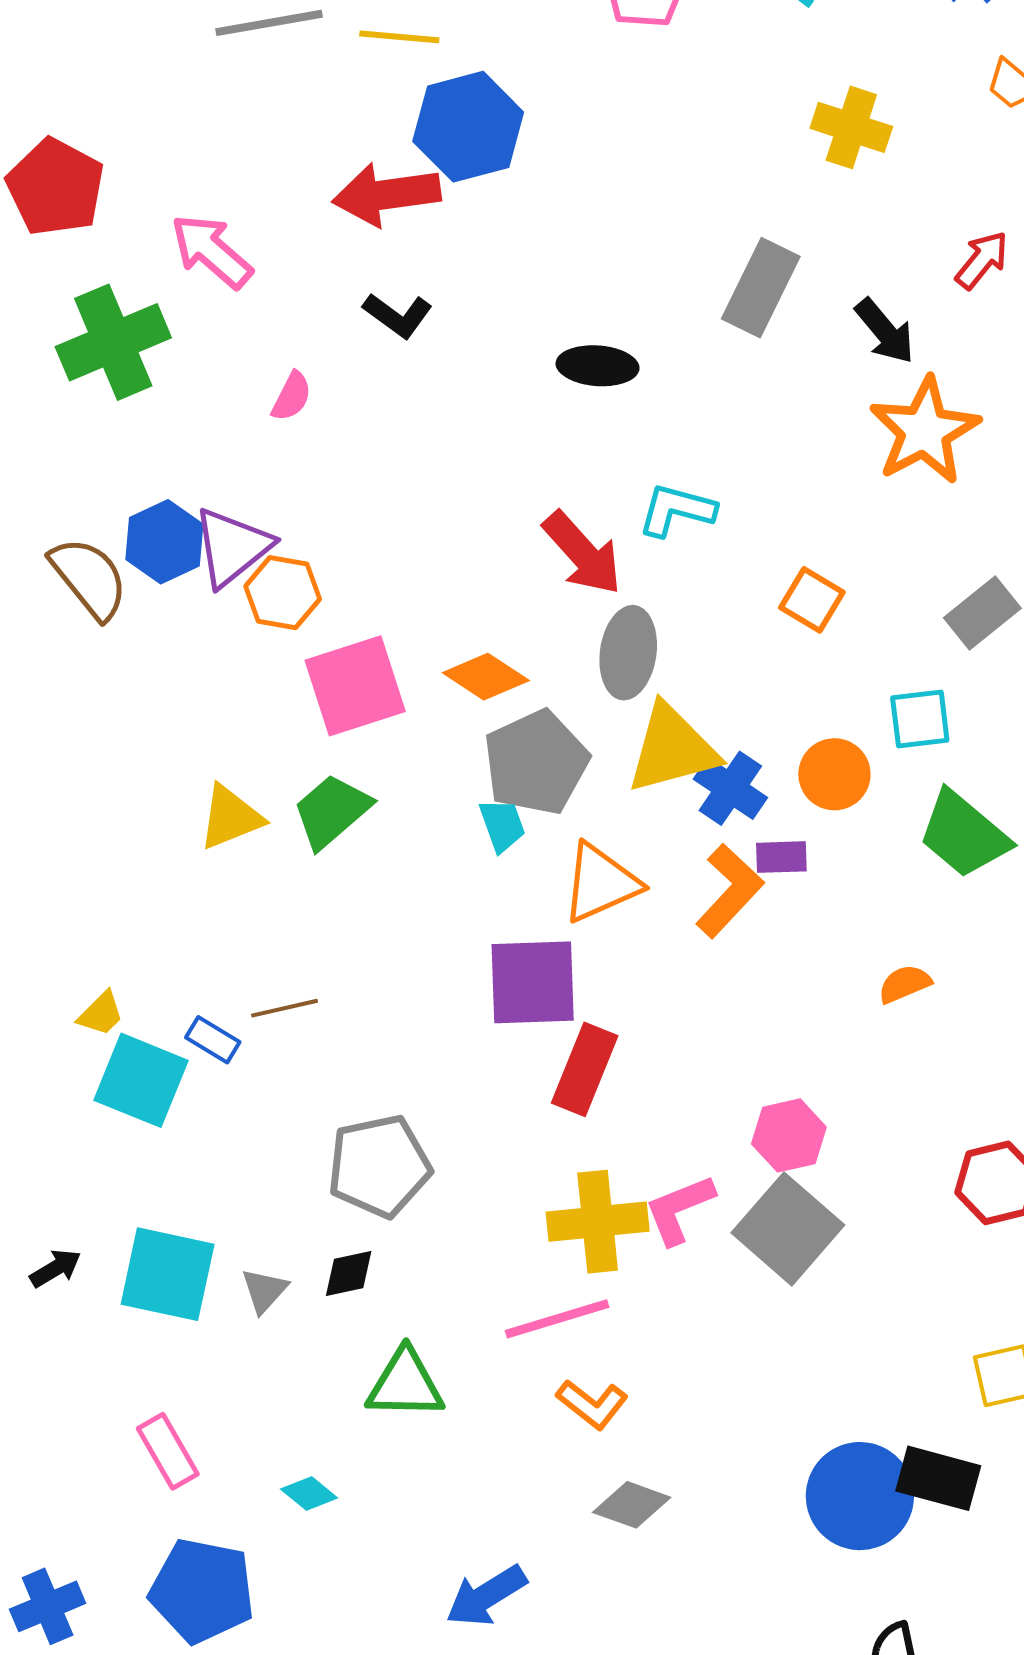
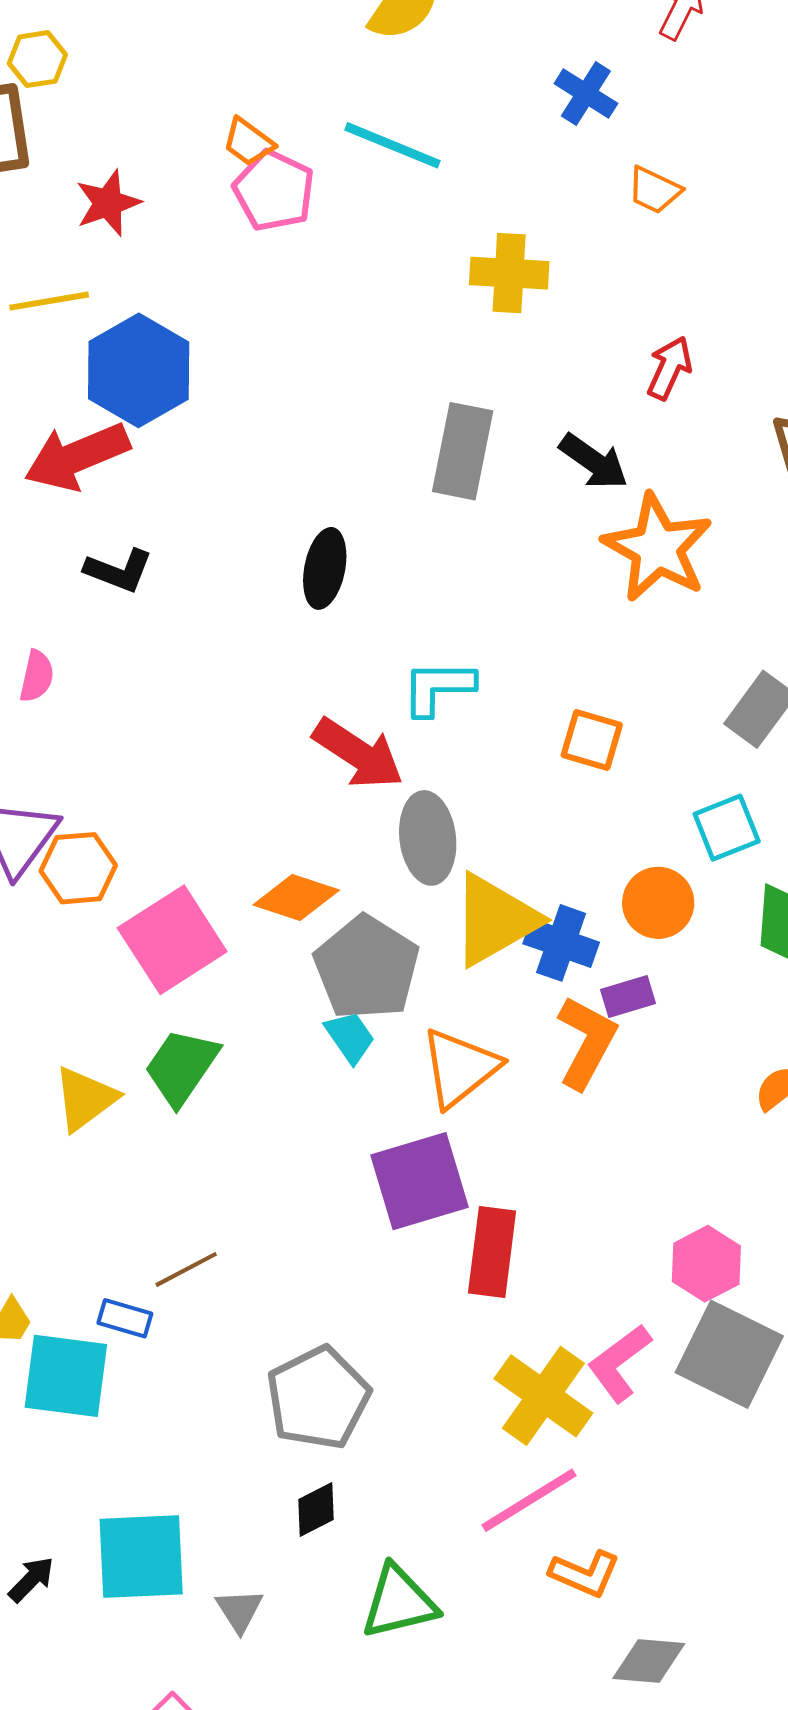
black ellipse: (598, 366) -> (325, 568), turned -68
yellow cross: (598, 1222) -> (543, 1396), turned -34
gray triangle: (264, 1291) -> (239, 1610), moved

